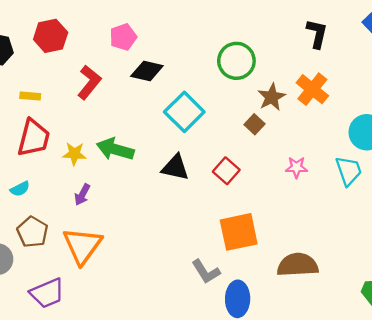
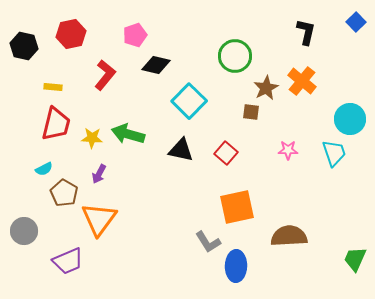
brown square: (255, 124) -> (251, 112), turned -36
brown pentagon: (32, 232) -> (64, 193), moved

